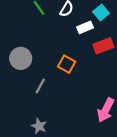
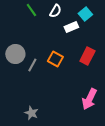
red rectangle: (103, 46) -> (87, 56), moved, turned -42
gray line: (40, 86) -> (32, 65), moved

